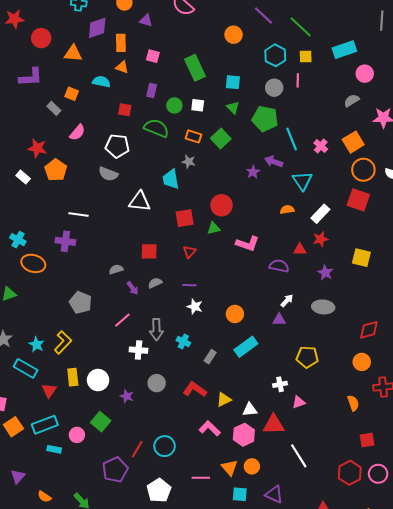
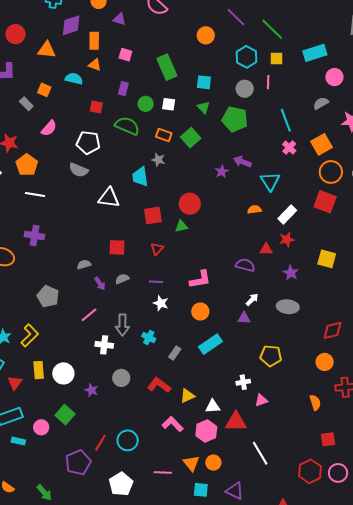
cyan line: (292, 139) -> (286, 120), moved
white line: (79, 214) -> (35, 194), moved
pink L-shape: (247, 244) -> (200, 279), moved, turned -30

